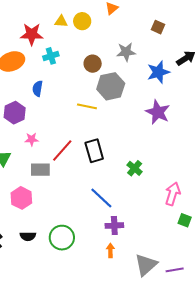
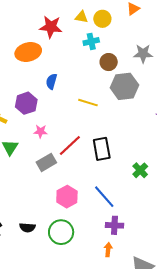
cyan cross: (51, 56) -> (91, 41), moved
yellow line: (87, 106) -> (88, 103), moved
gray rectangle: (40, 170) -> (46, 162), turned -36
pink hexagon: (21, 198) -> (67, 197), moved

